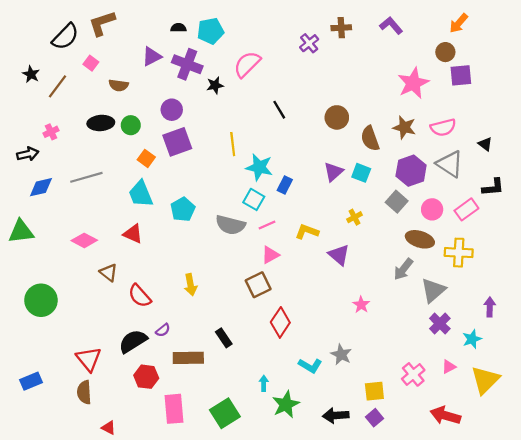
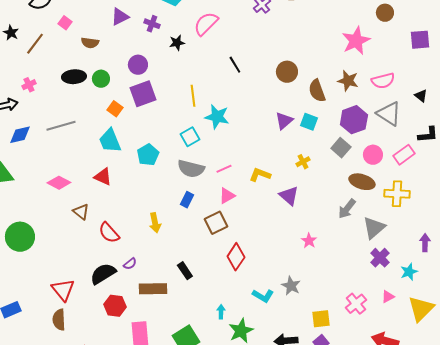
purple cross: (187, 64) -> (152, 24), size x0.6
purple square: (461, 75) -> (420, 40), moved
blue rectangle: (285, 185) -> (187, 200), moved
cyan square: (254, 199) -> (190, 137), moved, turned 30

